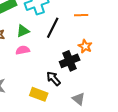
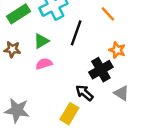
orange line: (81, 15) -> (108, 14), turned 56
yellow rectangle: (39, 94) -> (69, 114), turned -72
gray triangle: (78, 99) -> (121, 93), moved

